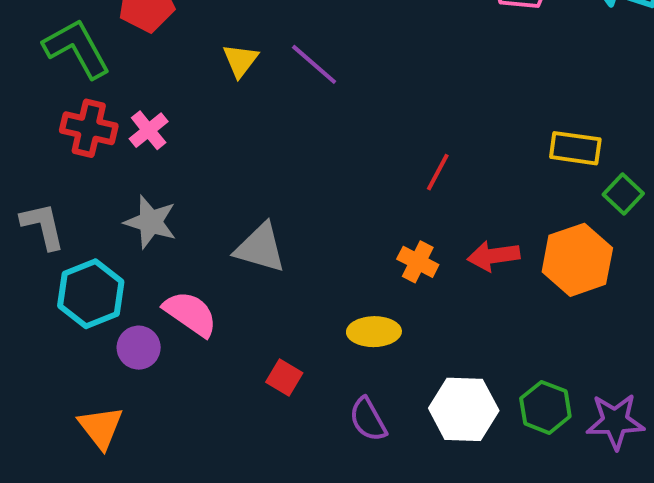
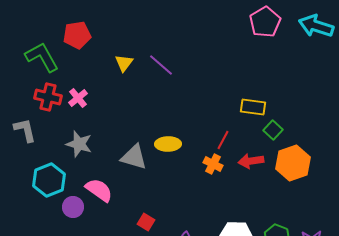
yellow rectangle: (575, 148) -> (253, 107), moved
red line: (438, 172) -> (223, 140), moved
green square: (623, 194) -> (273, 130), moved
gray L-shape: (43, 226) -> (25, 130), moved
yellow ellipse: (374, 332) -> (168, 144), moved

